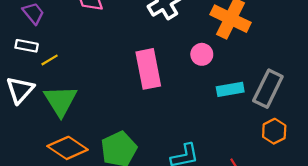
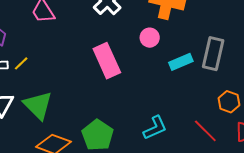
yellow line: (50, 60) -> (21, 63), moved
orange hexagon: (274, 131) -> (229, 102), moved

